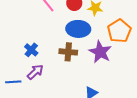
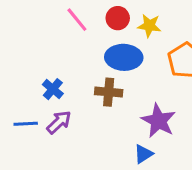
purple star: (100, 52) -> (158, 121), moved
blue line: (13, 82) -> (26, 124), moved

